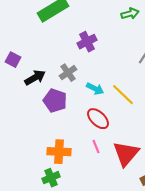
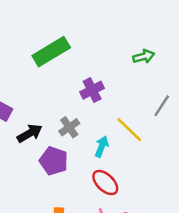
cyan arrow: (95, 89) -> (102, 146), turned -96
yellow line: (123, 95) -> (129, 130), moved

